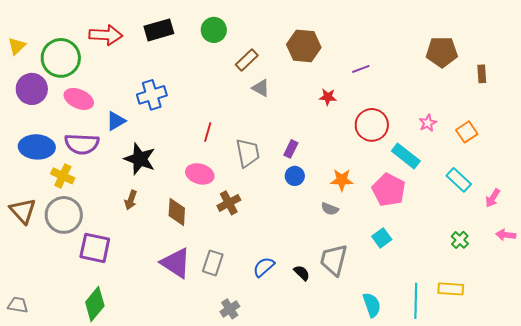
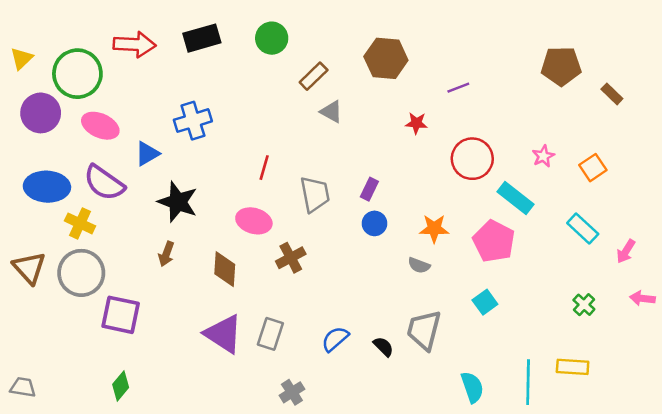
brown rectangle: (482, 74) -> (612, 94), turned -42
purple semicircle: (82, 144) -> (104, 183), turned 32
green diamond: (95, 304) -> (121, 386), size x0.7

